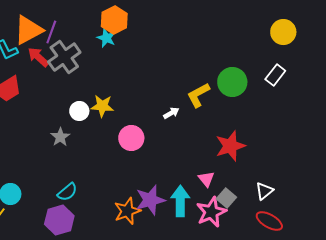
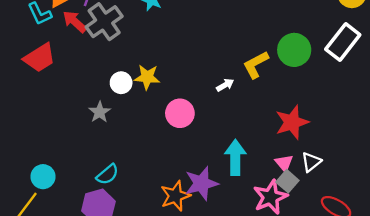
white rectangle: (275, 75) -> (343, 42), size x1.5
pink triangle: (206, 179) -> (284, 163), moved
white triangle: (264, 191) -> (311, 162), moved
cyan arrow: (180, 201) -> (235, 157), moved

